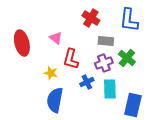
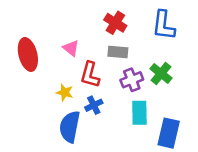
gray rectangle: (106, 41) -> (118, 52), moved
blue cross: (87, 82) -> (94, 105), moved

